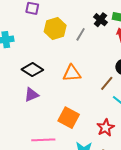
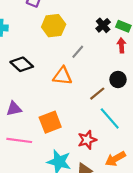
gray line: (81, 34) -> (78, 52), moved
purple triangle: (31, 95) -> (14, 109), moved
orange square: (69, 118) -> (50, 122), turned 30

